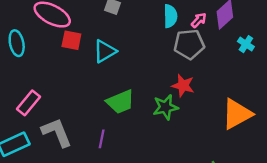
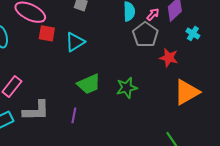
gray pentagon: (189, 44) -> (145, 35), turned -30
red star: (183, 86) -> (169, 58), moved
gray L-shape: (57, 132) -> (36, 111), turned 112

